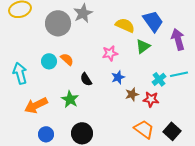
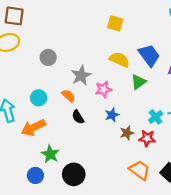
gray star: (83, 13) -> (81, 75), moved
gray circle: (58, 23) -> (48, 57), size x0.6
orange semicircle: (67, 59) -> (68, 96), moved
green star: (70, 99) -> (50, 154), moved
orange arrow: (36, 105) -> (33, 128), moved

